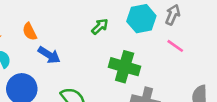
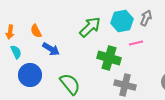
green arrow: (100, 26) -> (90, 27), size x1.6
pink line: (175, 46) -> (136, 43), moved, turned -48

